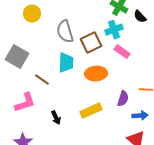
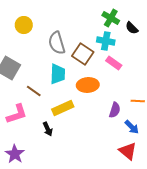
cyan cross: (114, 30) -> (106, 41), turned 30
brown square: (91, 43) -> (83, 54), turned -30
yellow rectangle: (91, 111) -> (63, 108), moved
blue arrow: (140, 116) -> (132, 127), turned 49

